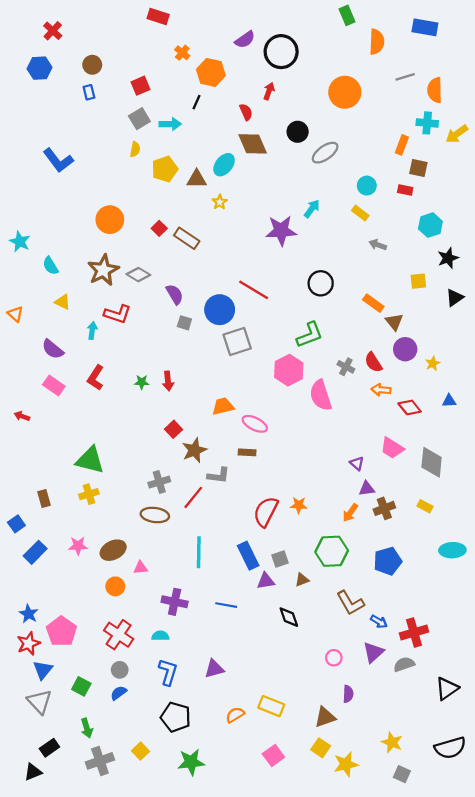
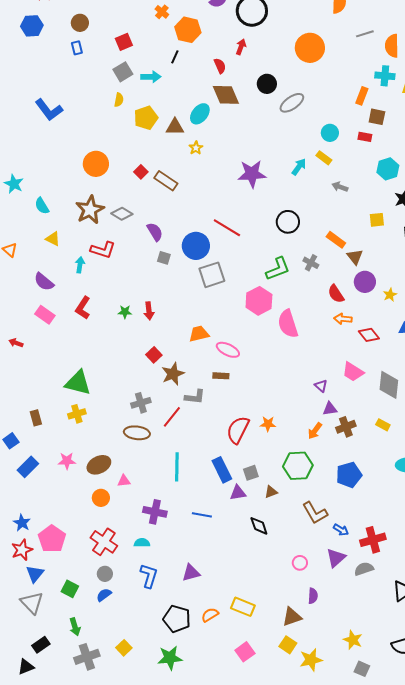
cyan arrow: (312, 209) -> (299, 167), moved
gray cross: (346, 367) -> (311, 263), moved
black pentagon: (176, 717) -> (177, 619), moved

